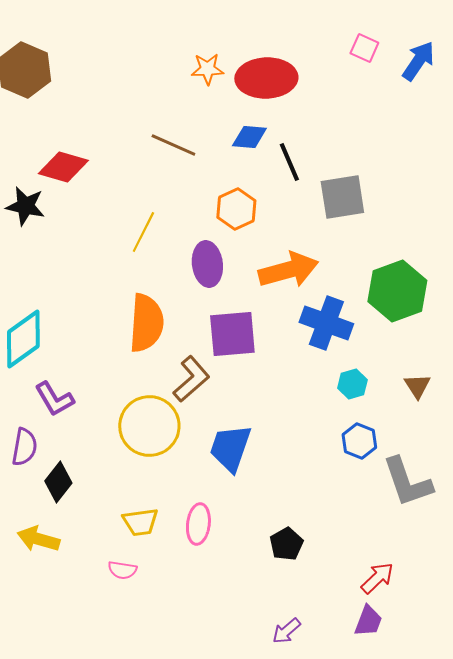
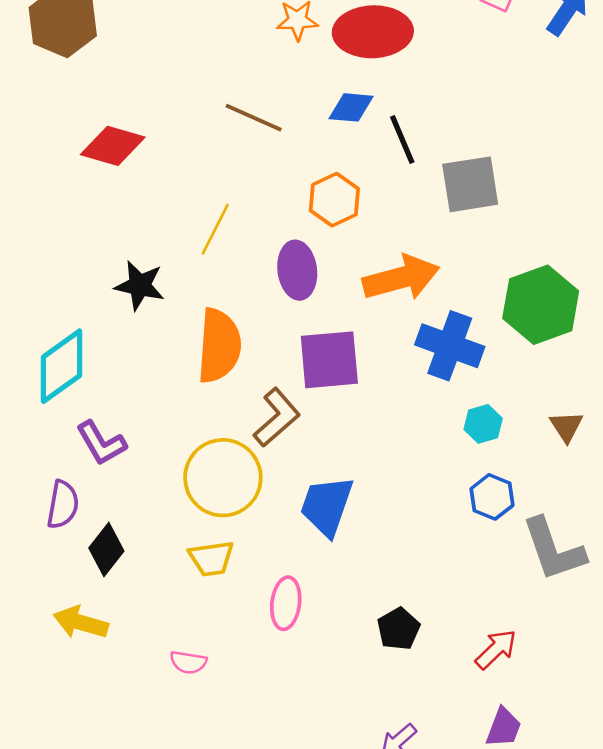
black star: (25, 206) -> (140, 285), moved
yellow trapezoid: (140, 522) -> (211, 558), moved
red arrow: (377, 578) -> (496, 649), moved

